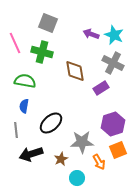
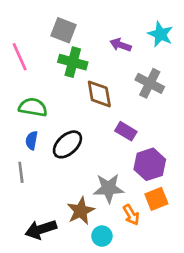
cyan star: (114, 35) -> (160, 34), moved
green cross: (42, 52) -> (73, 62), moved
purple rectangle: (101, 88) -> (126, 131), moved, turned 63
black ellipse: (51, 123) -> (67, 144), moved
black arrow: (31, 154) -> (41, 229), moved
brown star: (61, 159) -> (81, 211), size x1.5

